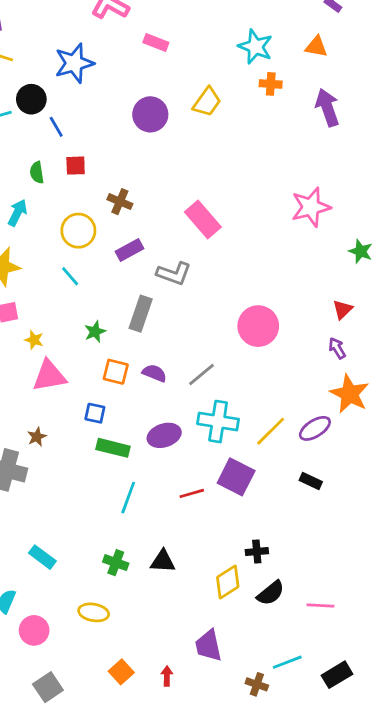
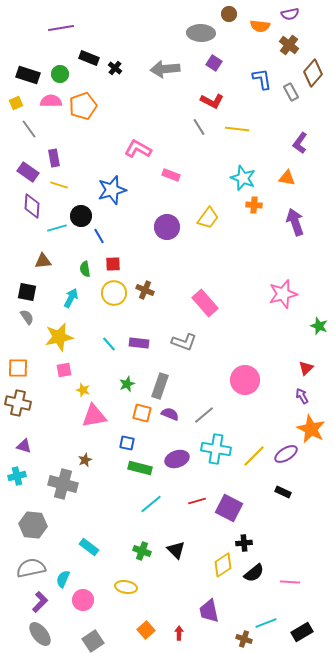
yellow circle: (78, 231) -> (114, 293), moved
purple rectangle: (130, 250) -> (139, 343), moved, turned 36
gray rectangle: (141, 314) -> (160, 386), moved
purple square: (236, 477) -> (229, 508), moved
cyan line: (128, 498) -> (151, 504), turned 30
black triangle: (163, 561) -> (176, 550), turned 42

